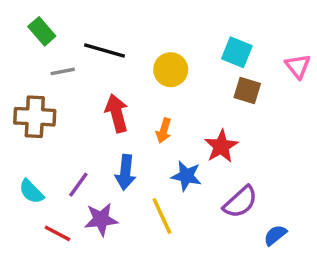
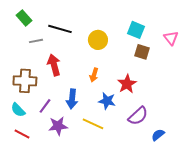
red arrow: (117, 113) -> (54, 65), moved
brown cross: (35, 117) -> (25, 81), moved
yellow line: (162, 216) -> (93, 124), turned -40
red line: (57, 233) -> (22, 134), moved

